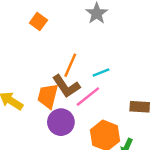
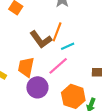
orange line: (70, 65) -> (57, 32), moved
brown L-shape: (66, 86) -> (41, 39), moved

